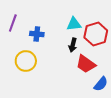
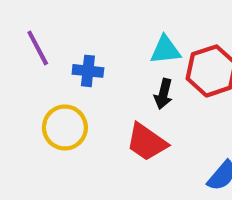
purple line: (13, 23) -> (38, 48), turned -48
red trapezoid: (86, 64) -> (147, 142), moved

